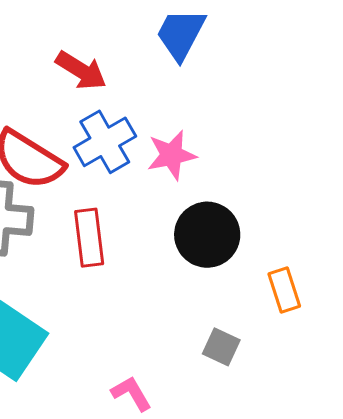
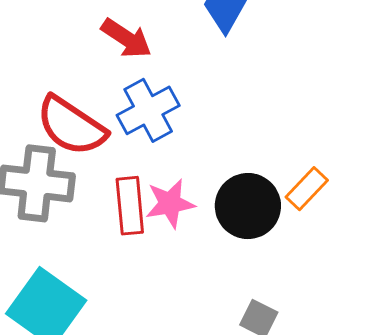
pink star: (172, 155) -> (170, 203), moved
orange rectangle: (284, 290) -> (307, 189), moved, turned 60

